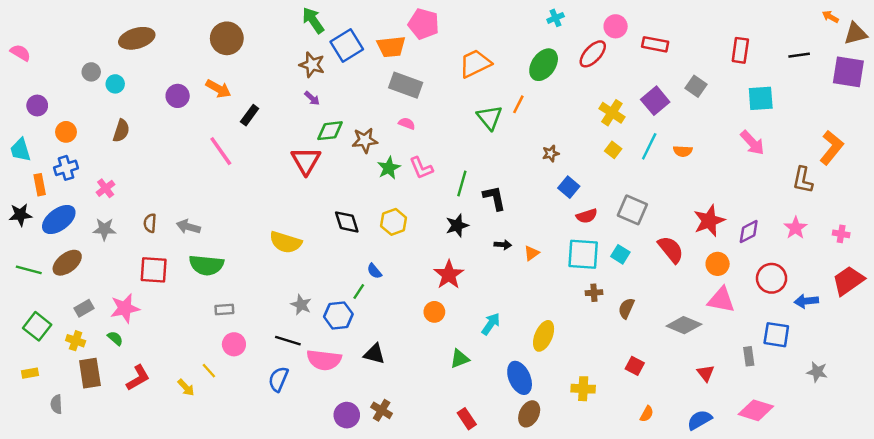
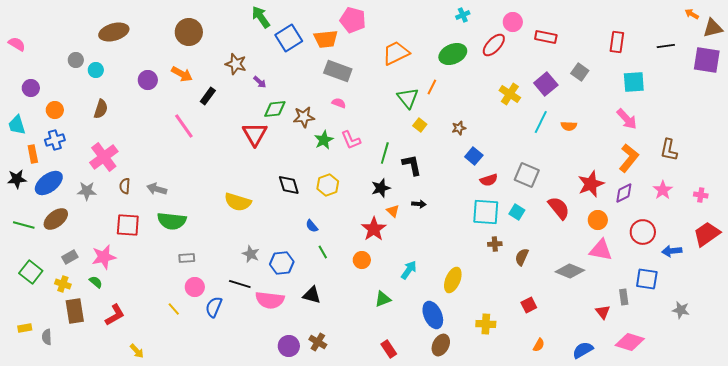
brown star: (312, 65) -> (236, 64), moved
green ellipse: (544, 65) -> (453, 54), turned 32
orange L-shape: (832, 148) -> (629, 158), moved
yellow square: (613, 150) -> (420, 125), moved
pink cross: (106, 188) -> (104, 157), moved, size x1.8
orange triangle: (532, 253) -> (393, 211), moved, turned -40
green line: (359, 291) -> (323, 252), moved, turned -64
red square: (635, 366) -> (529, 305), turned 35
yellow rectangle: (30, 373) -> (25, 328), moved
red triangle: (706, 373) -> (603, 312), moved
blue semicircle: (278, 379) -> (214, 307), moved
yellow arrow: (186, 387) -> (137, 351), moved

